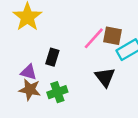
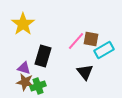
black rectangle: (52, 57) -> (43, 56), size x1.5
green cross: (57, 92) -> (38, 86), moved

